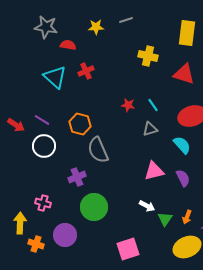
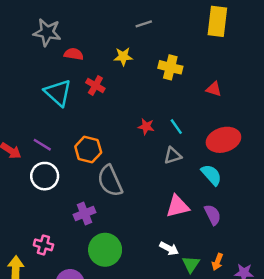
yellow star: (96, 27) -> (123, 56), moved
yellow rectangle: (187, 33) -> (217, 21), moved
red cross: (86, 71) -> (95, 85), turned -35
red triangle: (184, 74) -> (214, 89), size x0.6

